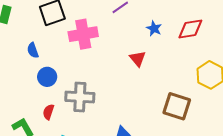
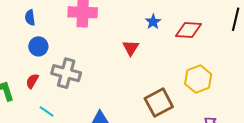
brown square: (177, 106) -> (159, 103), turned 32

